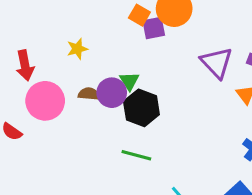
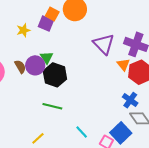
purple square: (154, 28) -> (46, 23), moved, turned 35
yellow star: (77, 49) -> (23, 30), moved
brown semicircle: (89, 94) -> (20, 67), turned 56

